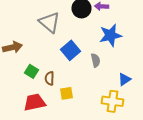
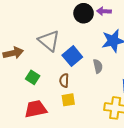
gray triangle: (50, 22) -> (49, 41), moved
brown semicircle: (50, 78) -> (64, 80), moved

